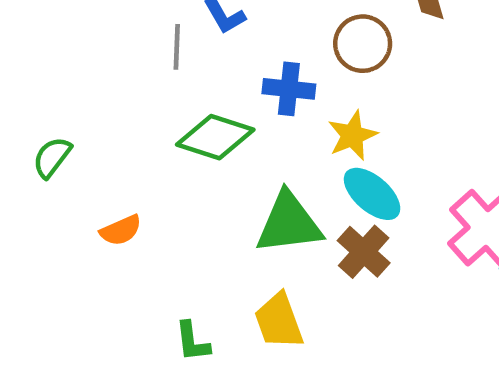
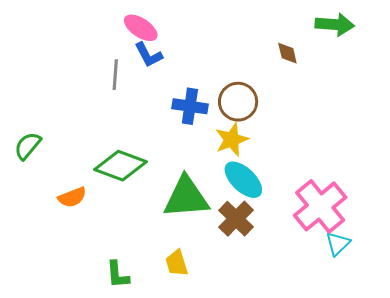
brown circle: (363, 44) -> (238, 102), moved
green diamond: (215, 137) -> (120, 166), moved
yellow trapezoid: (279, 321) -> (177, 263), size x0.7

